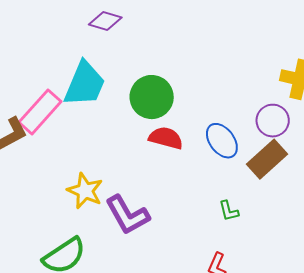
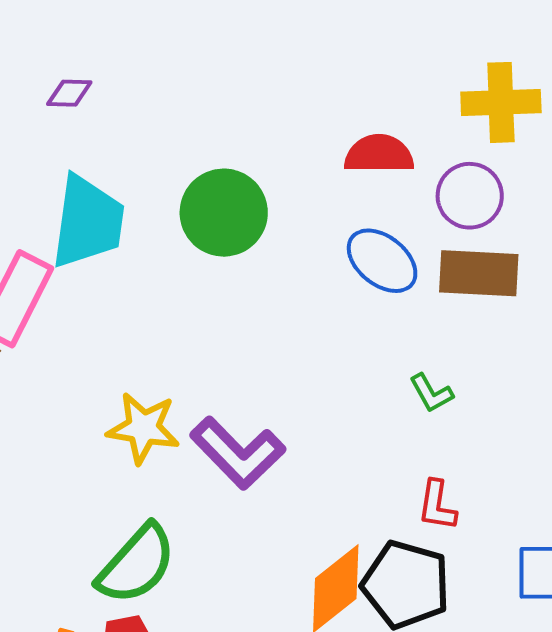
purple diamond: (105, 21) -> (69, 93), moved, size x0.7
red semicircle: (166, 138) -> (379, 154), moved
brown rectangle: (267, 159) -> (479, 273), turned 60

